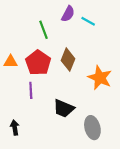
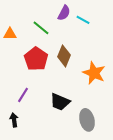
green line: (44, 30) -> (41, 28), turned -30
orange triangle: (11, 62) -> (10, 34), moved
purple line: (31, 90) -> (23, 95), moved, turned 35

